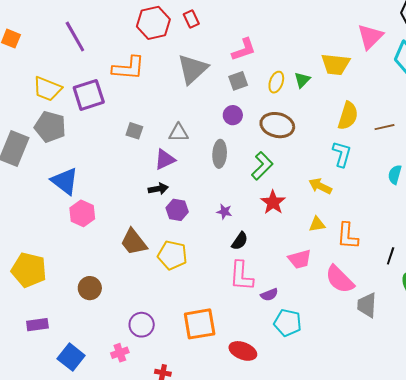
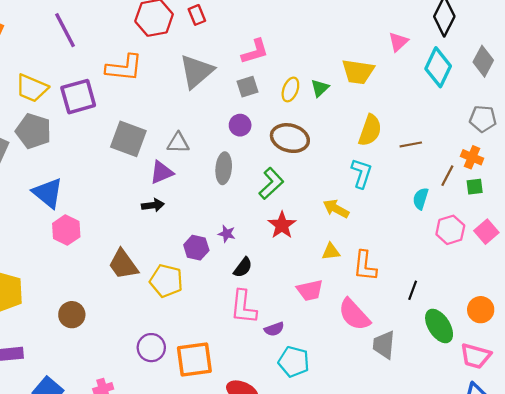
pink triangle: (370, 37) -> (398, 42), size x0.7
gray square: (134, 131) -> (128, 139), size x1.8
purple hexagon: (177, 210) -> (196, 248), moved
purple circle: (142, 325) -> (151, 348), moved

